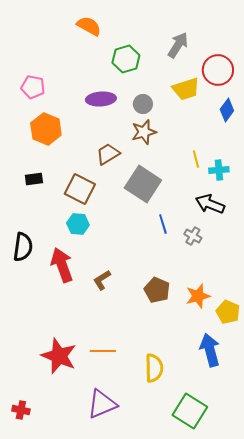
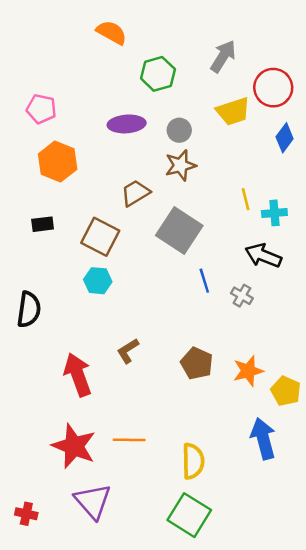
red arrow: (62, 265) -> (78, 375), moved
purple triangle: (102, 404) -> (93, 501), moved, turned -48
green square: (190, 411) -> (189, 515), moved

